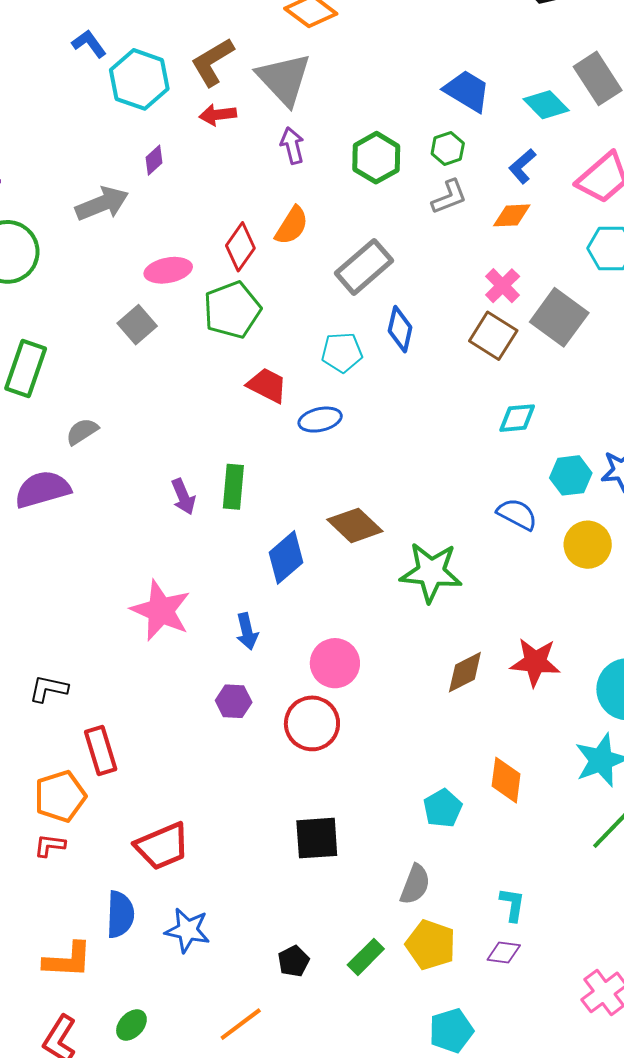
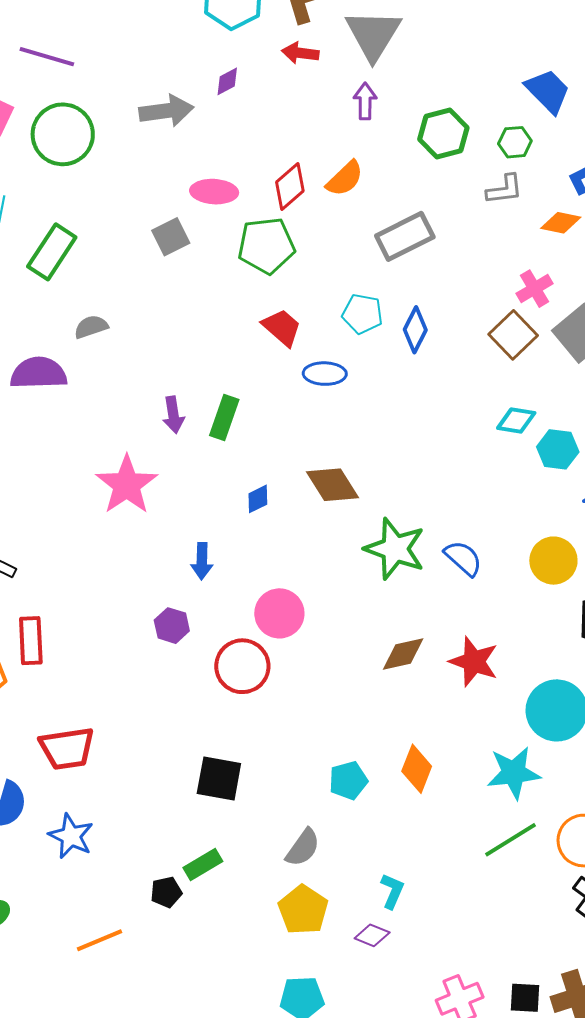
blue diamond: (400, 329) -> (415, 330), moved
cyan hexagon: (571, 475) -> (558, 449), moved
blue semicircle: (517, 514) -> (463, 558), moved
blue diamond: (286, 557) -> (258, 499), size x0.6
pink star: (161, 610) -> (127, 485), moved
green rectangle: (366, 957) -> (203, 864), moved

